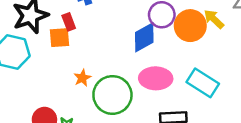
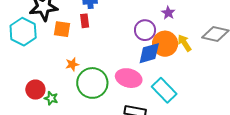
red rectangle: (69, 22) -> (85, 21), moved
blue diamond: (144, 37) -> (149, 53), moved

